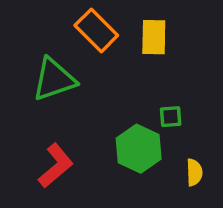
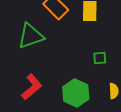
green hexagon: (139, 149) -> (76, 93), moved

